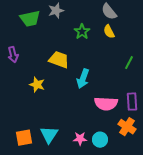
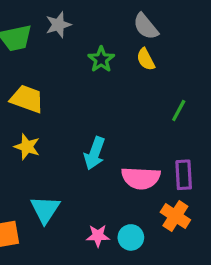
yellow trapezoid: (59, 60) -> (27, 99), moved
cyan arrow: (83, 79) -> (95, 153), moved
cyan triangle: (49, 135) -> (45, 209), moved

